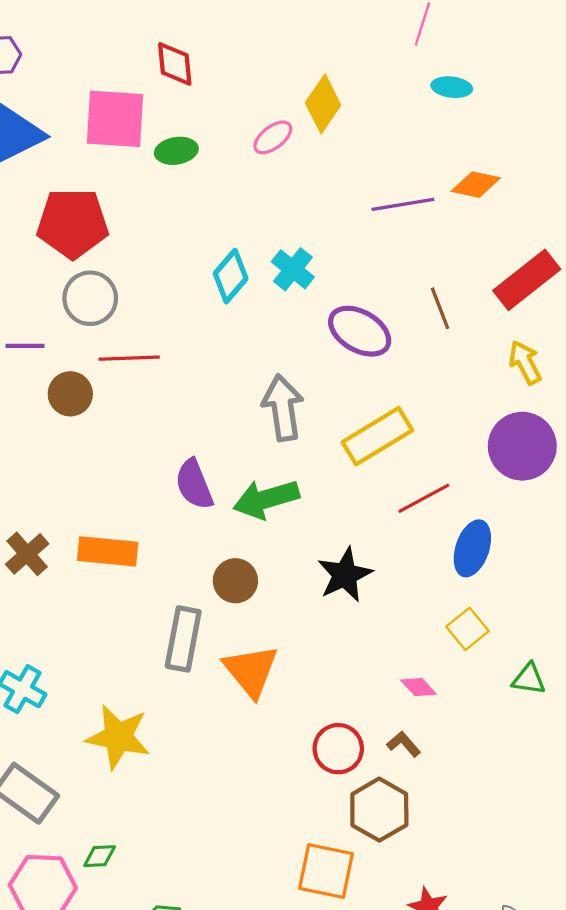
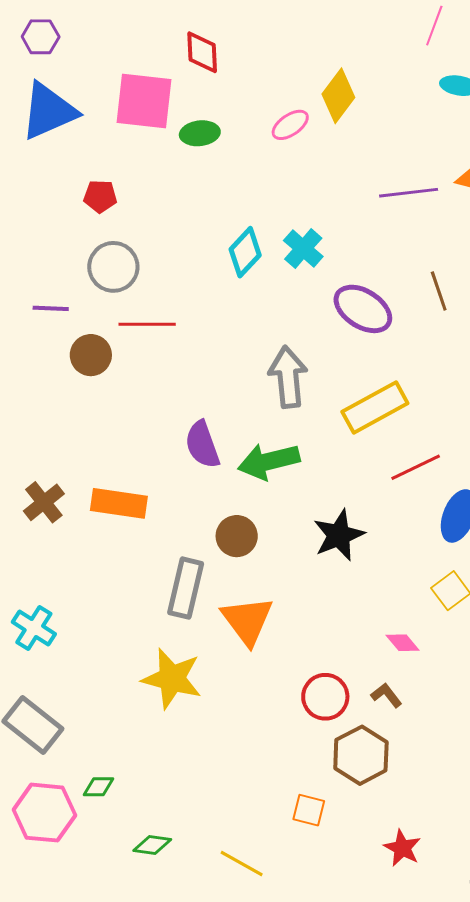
red pentagon: (73, 223) -> (100, 196), size x0.5
yellow star: (118, 737) -> (172, 679), moved
orange square: (326, 871) -> (309, 810), size x0.6

